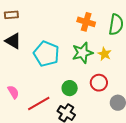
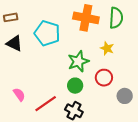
orange cross: (86, 22) -> (86, 18), size x1.4
green star: (82, 53) -> (78, 61), moved
cyan pentagon: (46, 54) -> (47, 33), moved

